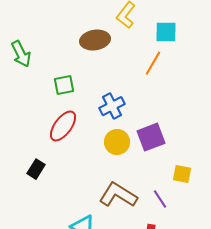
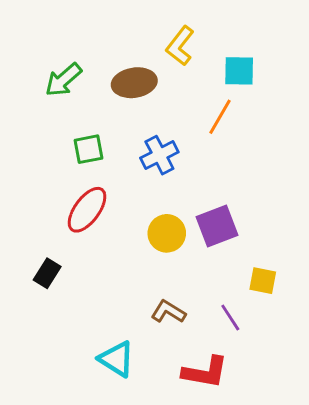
green arrow: (21, 54) -> (63, 80), moved, turned 76
blue cross: (112, 106) -> (159, 155), moved
brown L-shape: (118, 195) -> (168, 312), size x0.6

